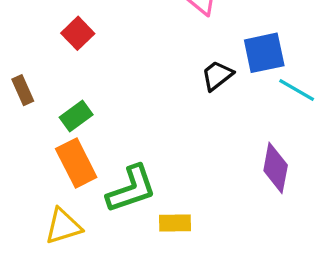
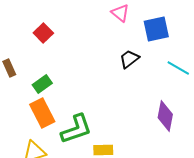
blue square: (264, 53) -> (156, 29), moved

